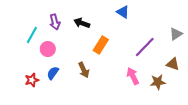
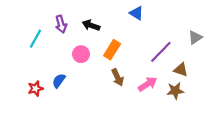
pink circle: (48, 49) -> (81, 54), moved
brown triangle: (173, 64) -> (181, 70), moved
brown arrow: (84, 70) -> (118, 77), moved
pink arrow: (133, 76) -> (148, 84), turned 84

